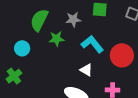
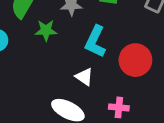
cyan L-shape: (92, 44) -> (95, 41), turned -120

